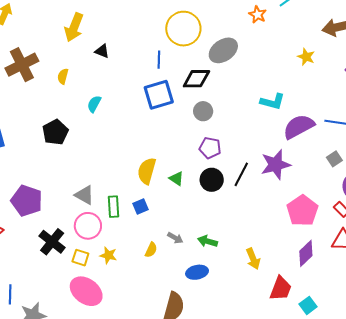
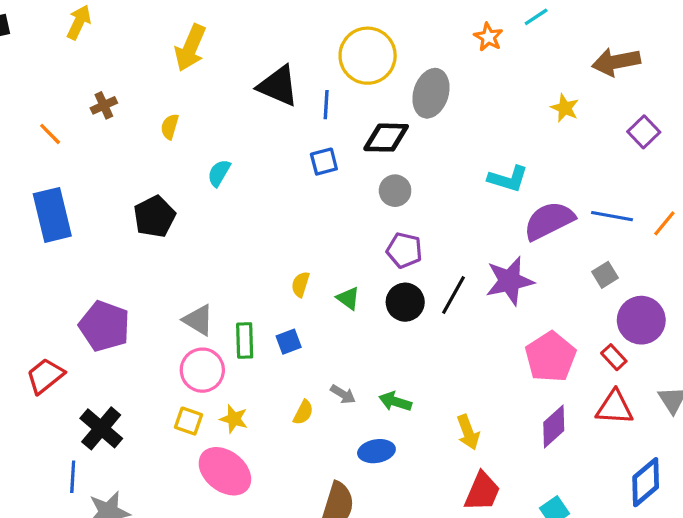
gray ellipse: (223, 50) -> (431, 93), turned -40
black triangle: (102, 51) -> (278, 86), moved, size x1.8
brown cross: (22, 65) -> (104, 105), size x0.5
blue square: (159, 95) -> (324, 162), size x0.6
yellow semicircle: (147, 171) -> (300, 284), size x0.6
black cross: (52, 242) -> (101, 428), moved
red trapezoid: (281, 289) -> (482, 492), moved
pink ellipse: (86, 291) -> (225, 471), moved

